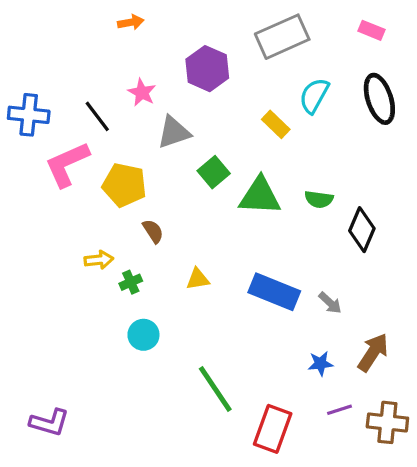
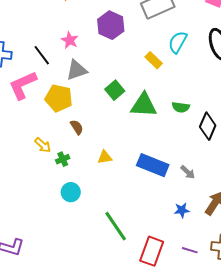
gray triangle: (174, 132) -> (77, 70), moved
yellow arrow: (99, 260) -> (43, 145), turned 48
purple line: (340, 410) -> (190, 250), moved, turned 35

